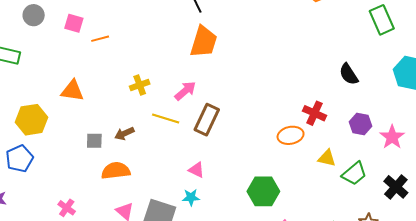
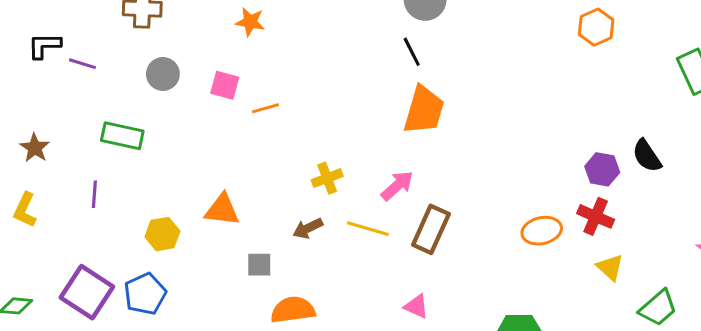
orange triangle: (72, 91) -> (222, 210), moved
yellow hexagon: (31, 120) -> (162, 234), size x0.7
purple hexagon: (361, 124) -> (602, 169), moved
brown arrow: (124, 134) -> (308, 228), moved
orange ellipse: (291, 135) -> (542, 231), moved
yellow triangle: (327, 158) -> (610, 267), moved, turned 30

